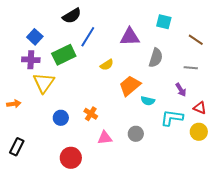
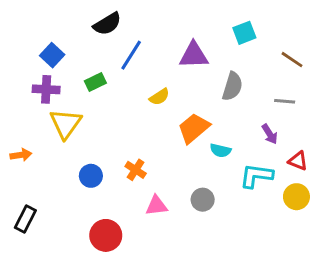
cyan square: (164, 22) -> (244, 33), turned -35
green rectangle: (64, 55) -> (95, 82), size x0.6

